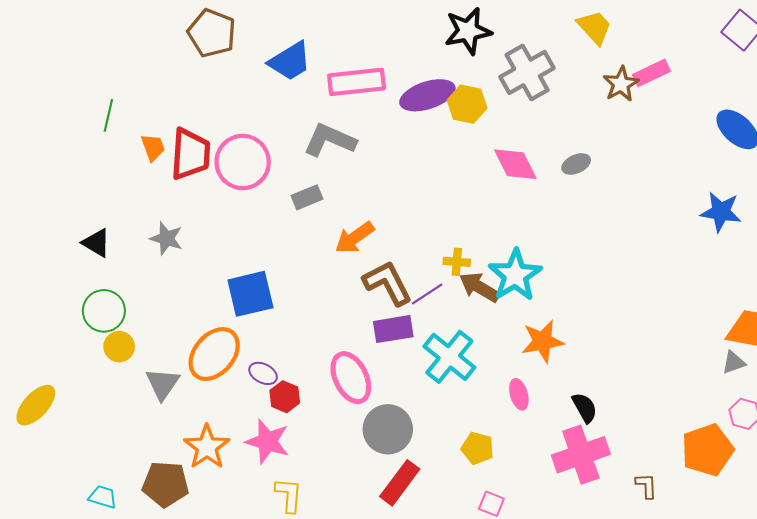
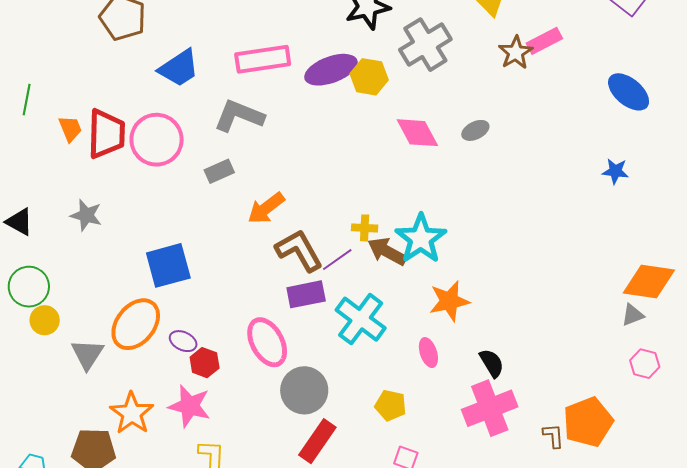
blue trapezoid: (290, 61) -> (179, 68), moved
blue star: (721, 212) -> (615, 171), size x0.7
orange pentagon: (707, 450) -> (588, 422), moved

